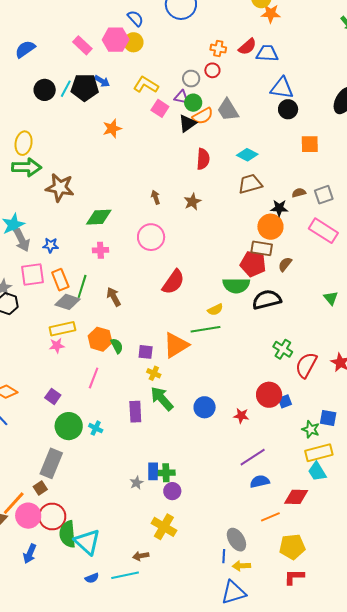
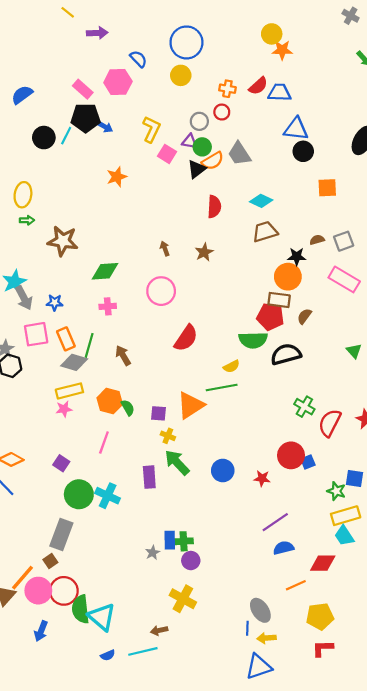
yellow circle: (133, 42) -> (181, 75), moved
yellow L-shape: (146, 85) -> (151, 129), turned 85
black pentagon: (85, 87) -> (86, 118), moved
green arrow: (27, 167) -> (27, 220), size x0.5
cyan cross: (96, 428) -> (108, 496), size x1.6

